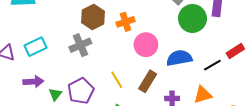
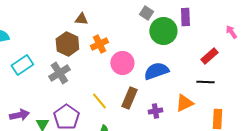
cyan rectangle: (36, 47) -> (22, 65), moved
black line: (212, 65) -> (205, 82), moved, turned 42

